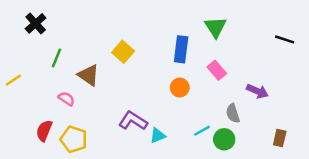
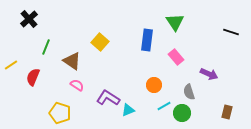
orange circle: (180, 88) -> (154, 85), moved
pink semicircle: (66, 99) -> (77, 85), moved
red semicircle: (44, 131) -> (33, 77), moved

